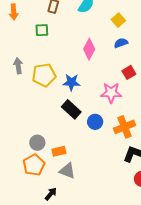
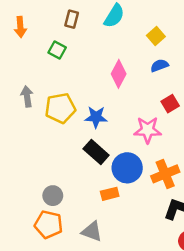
green square: (42, 30) -> (57, 50), turned 32
blue circle: (95, 122) -> (127, 168), size x1.5
orange rectangle: (59, 151) -> (110, 194), moved
orange pentagon: (34, 165) -> (49, 224), turned -30

